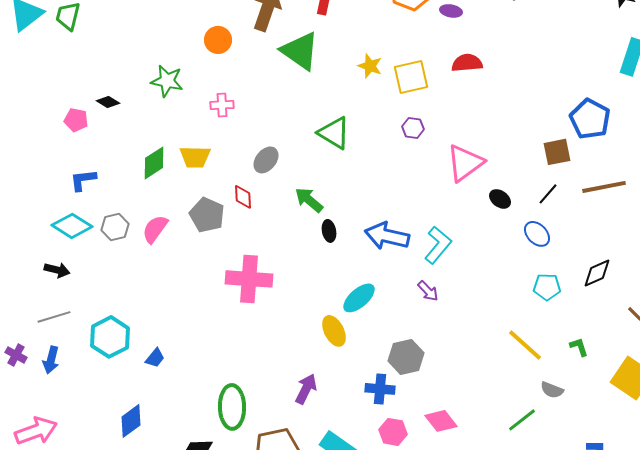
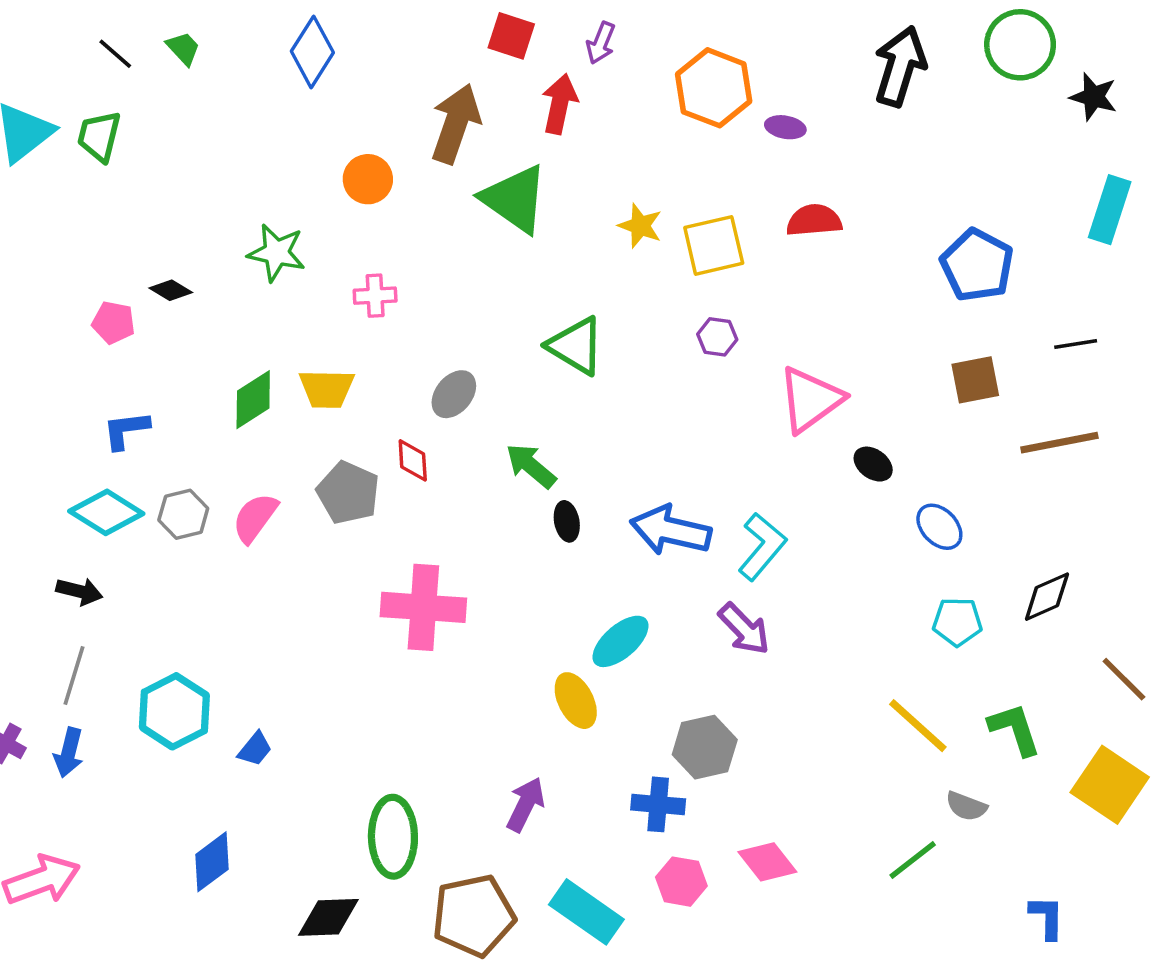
blue pentagon: (590, 119) -> (977, 265), moved
black line: (548, 194) -> (1076, 344), moved, turned 40
purple arrow: (428, 291) -> (744, 629), size x1.4
gray line: (54, 317) -> (74, 675), turned -56
green L-shape: (579, 347) -> (1015, 729), size x1.6

